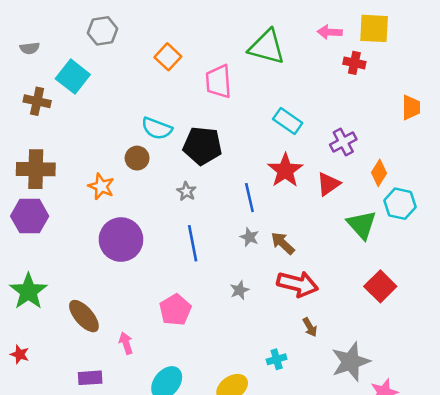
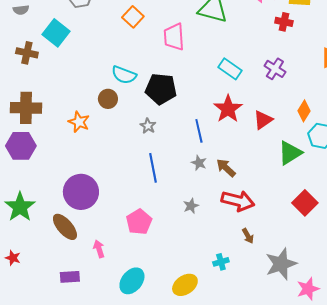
purple cross: (343, 142) -> (275, 69), moved, turned -30
green triangle: (362, 225) -> (290, 153), turned 40
purple circle: (121, 240) -> (81, 192), moved

